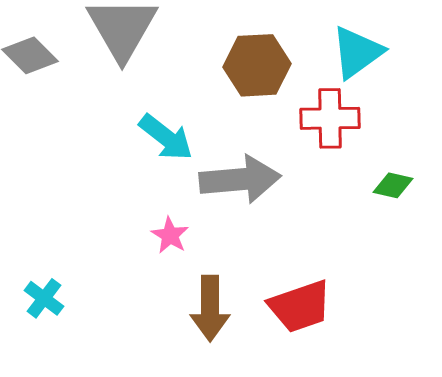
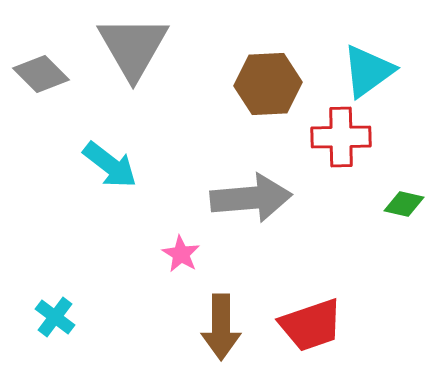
cyan arrow: (166, 137) -> (110, 165), moved

